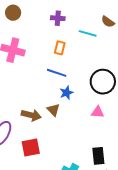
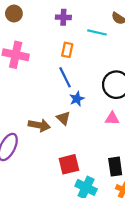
blue line: (57, 73) -> (65, 77), turned 48
red square: (31, 148) -> (69, 164), moved

